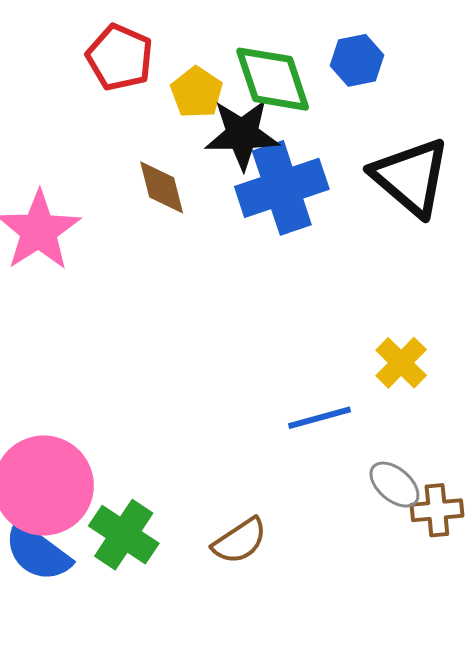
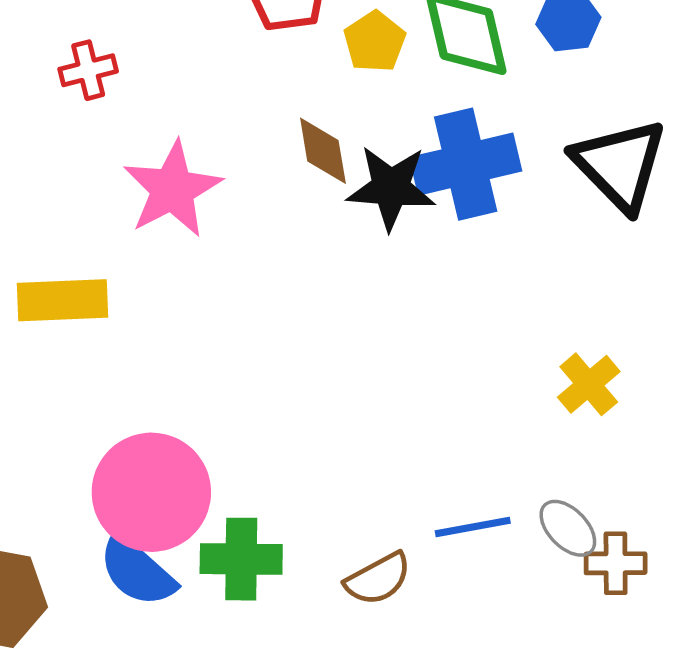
black star: (242, 134) -> (391, 188), moved
blue line: (319, 418) -> (473, 527), moved
green cross: (124, 535) -> (241, 559), turned -38

